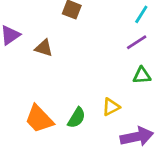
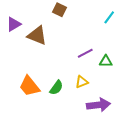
purple line: (137, 42) -> (85, 53), moved
brown triangle: (44, 48) -> (37, 36), size x1.5

